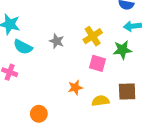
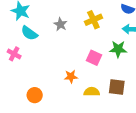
yellow cross: (93, 36) -> (93, 20), moved
gray star: (57, 41) -> (60, 24), moved

